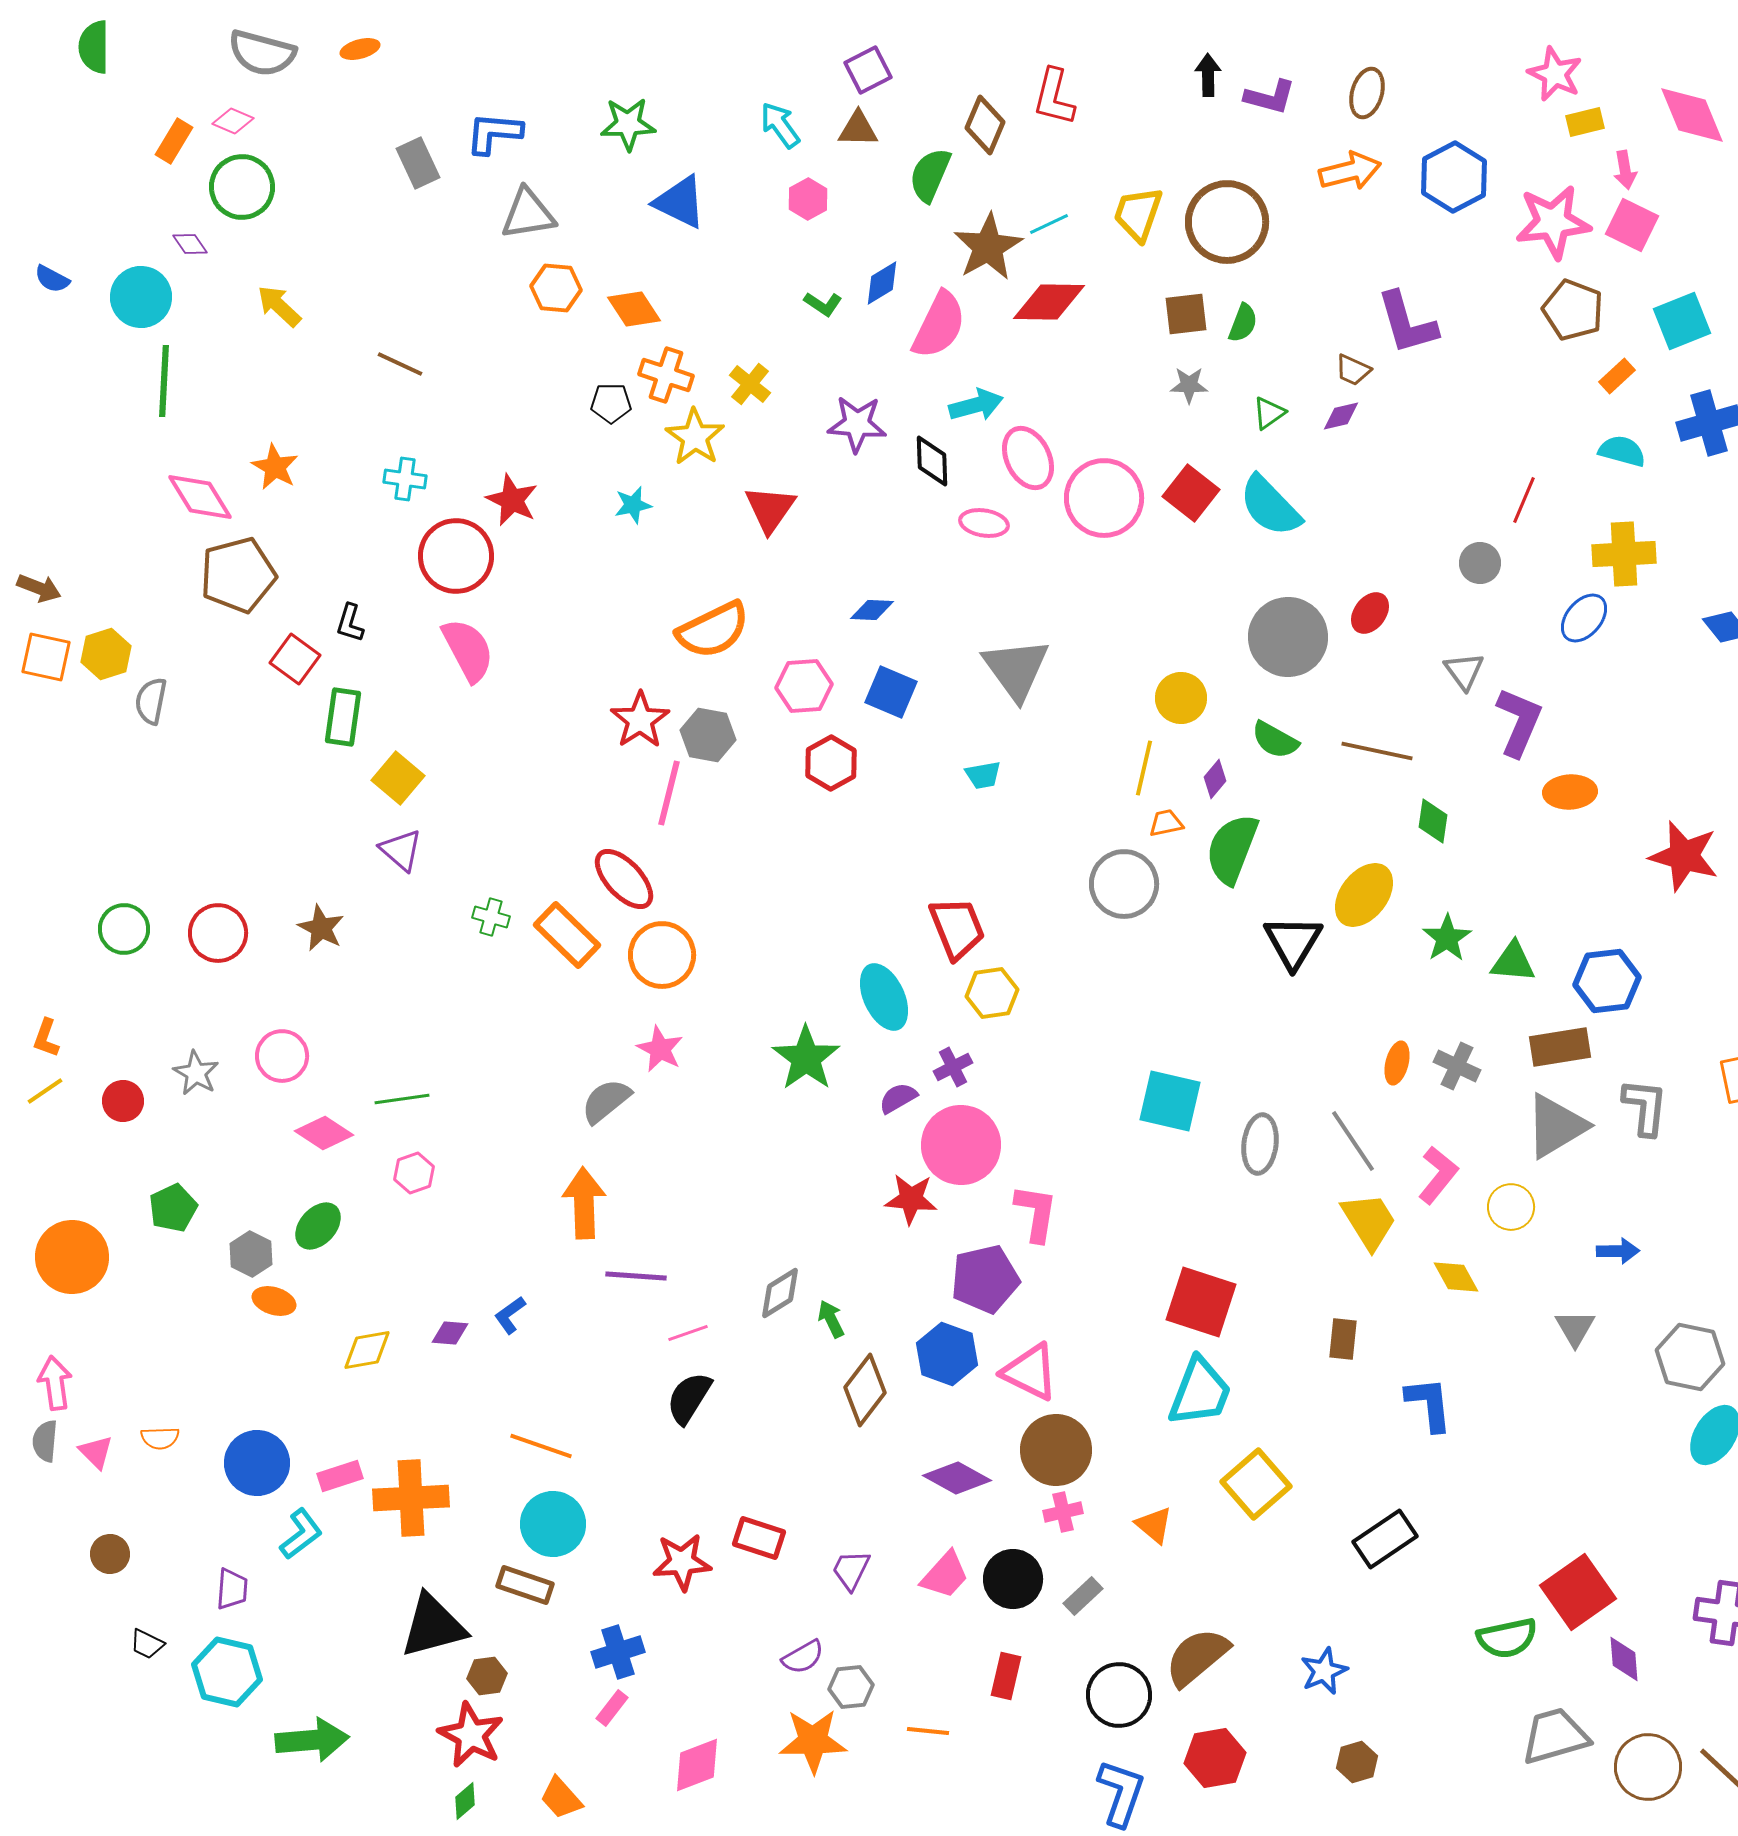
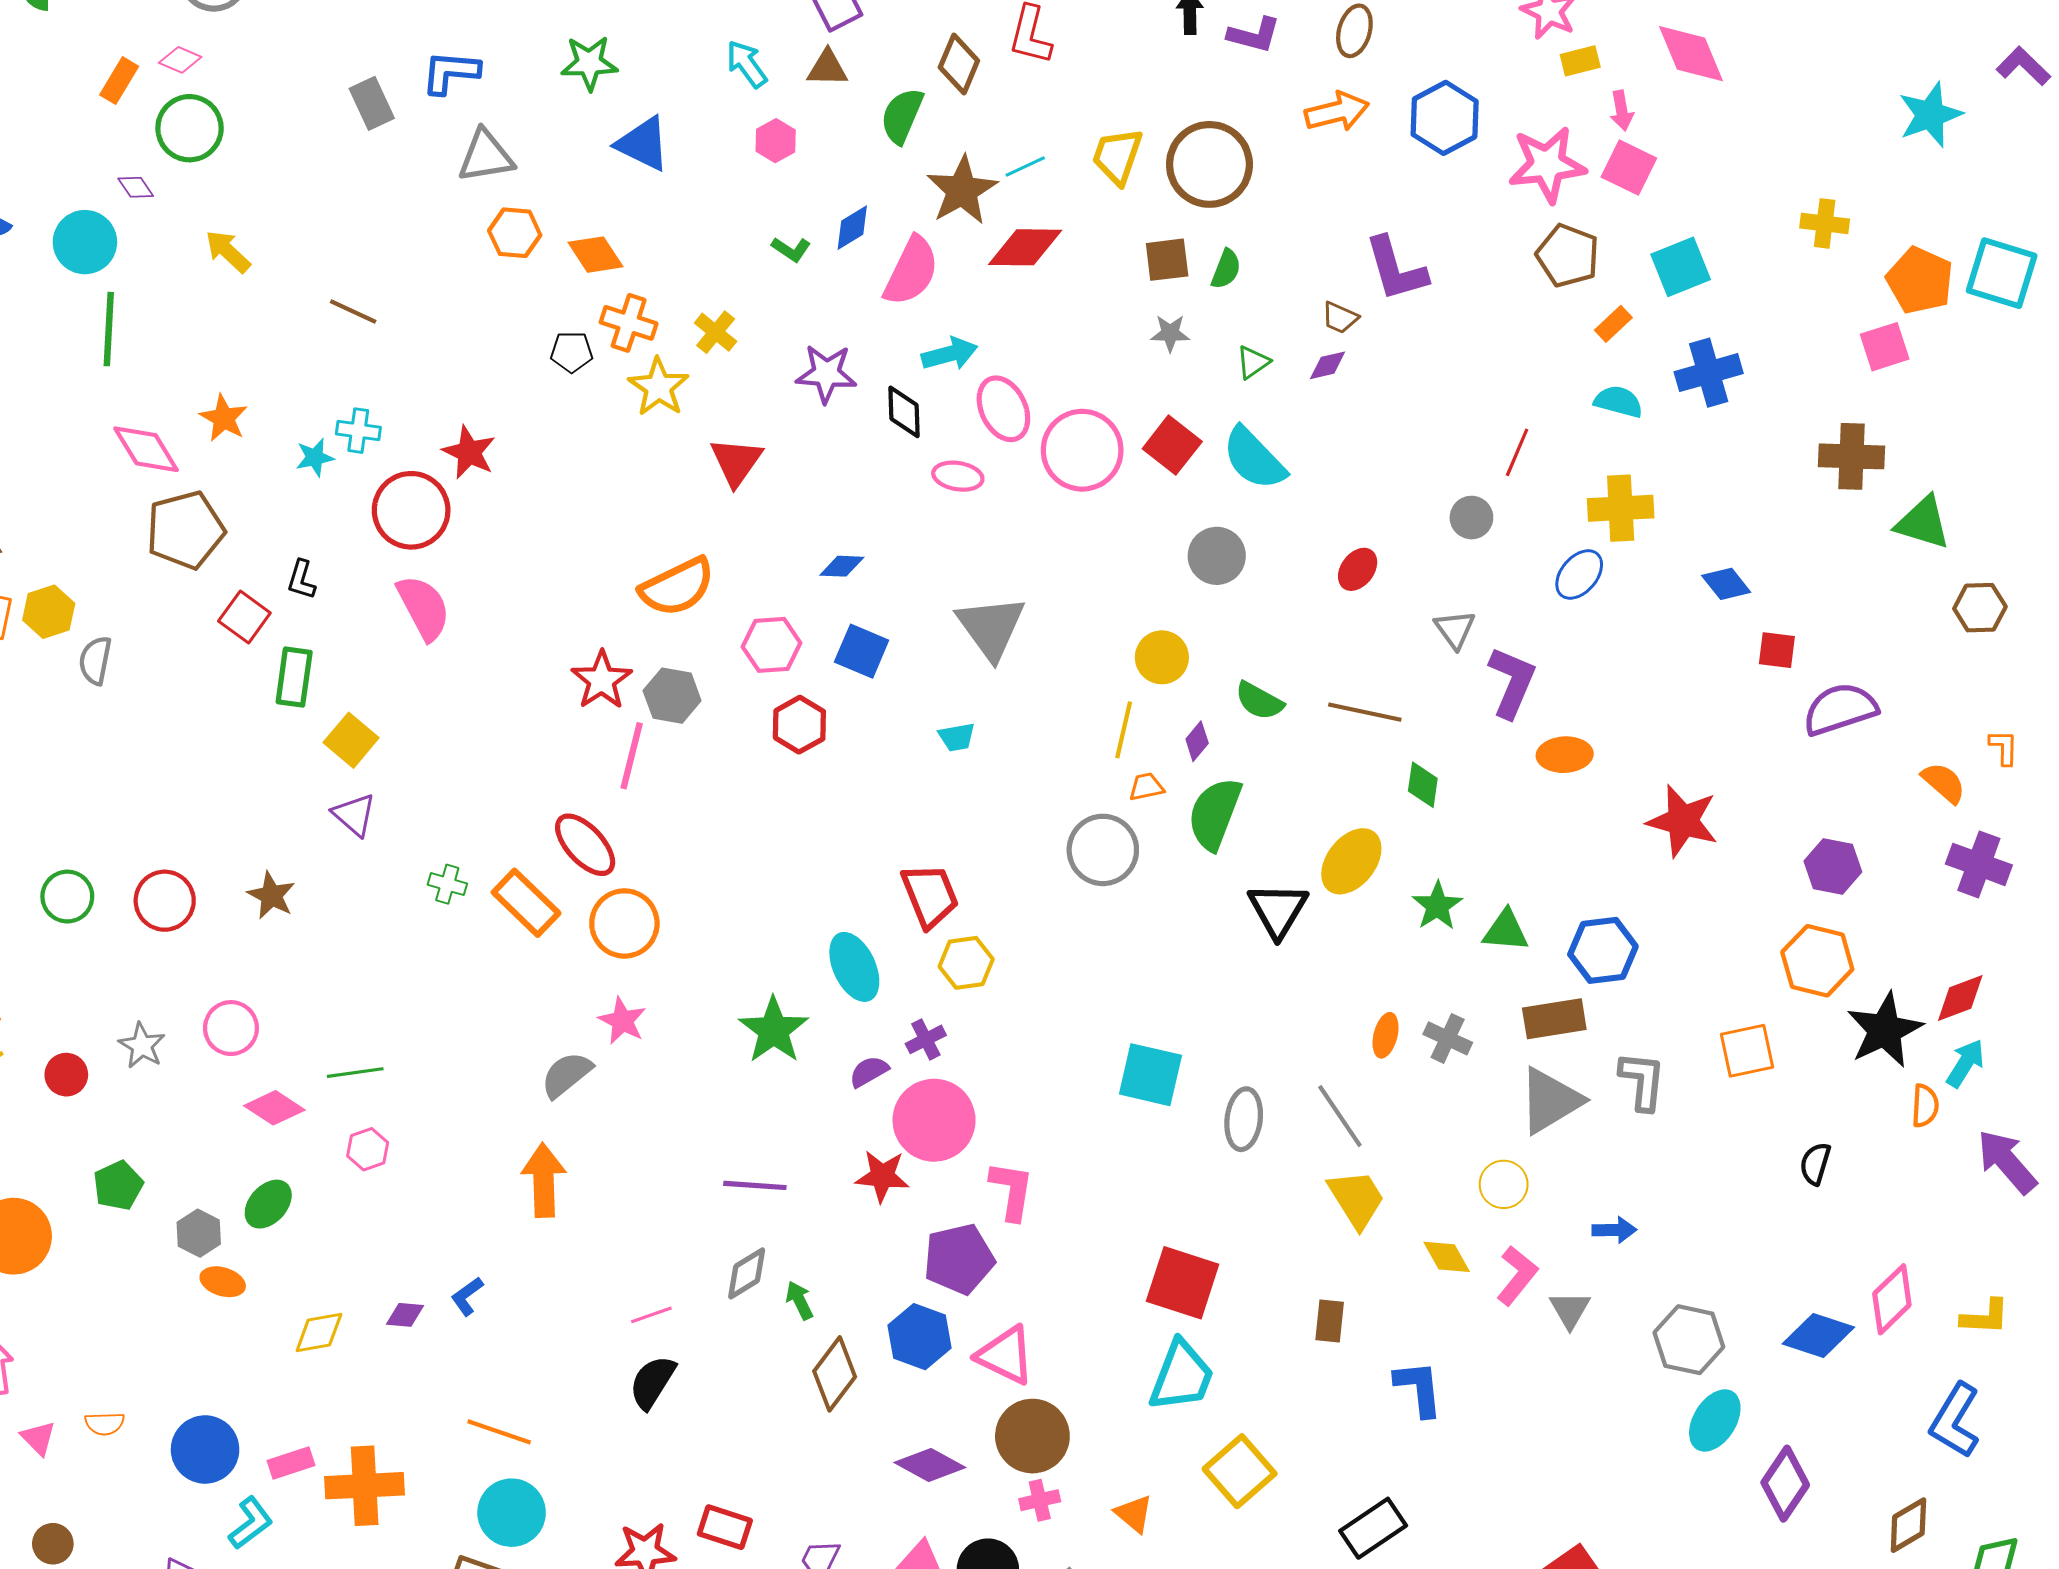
cyan star: (633, 505) -> (315, 457), moved
gray circle: (1288, 637) -> (1217, 556), moved, size x0.7
pink L-shape: (1438, 1175) -> (1517, 1276), moved
purple line: (636, 1276) -> (755, 1185), moved

